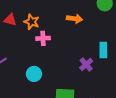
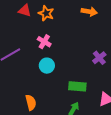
pink cross: (43, 38) -> (44, 42), moved, turned 32

